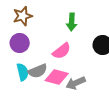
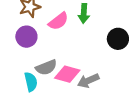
pink semicircle: (62, 51) -> (58, 21), moved
cyan semicircle: (23, 72) -> (31, 82), moved

